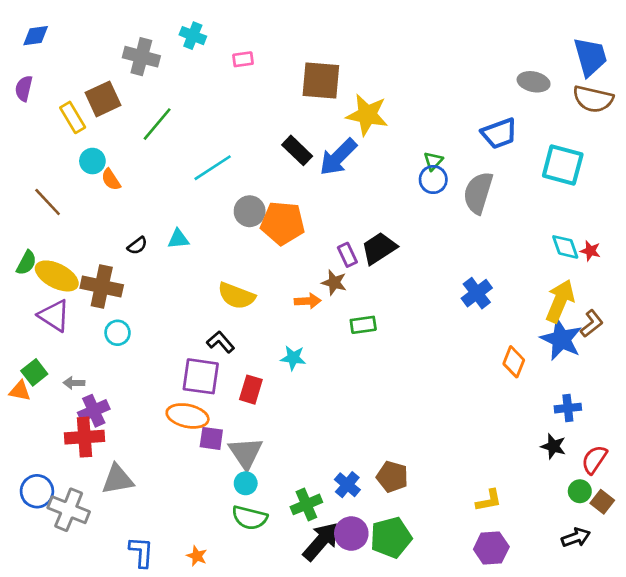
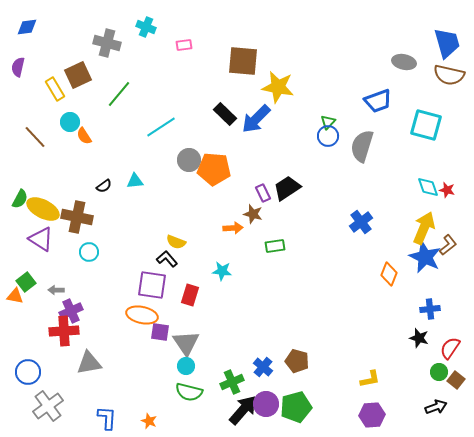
brown line: (48, 202) -> (35, 137), moved
yellow semicircle: (236, 296) -> (176, 242), moved, size x0.7
gray cross: (69, 510) -> (48, 406), moved, turned 32

